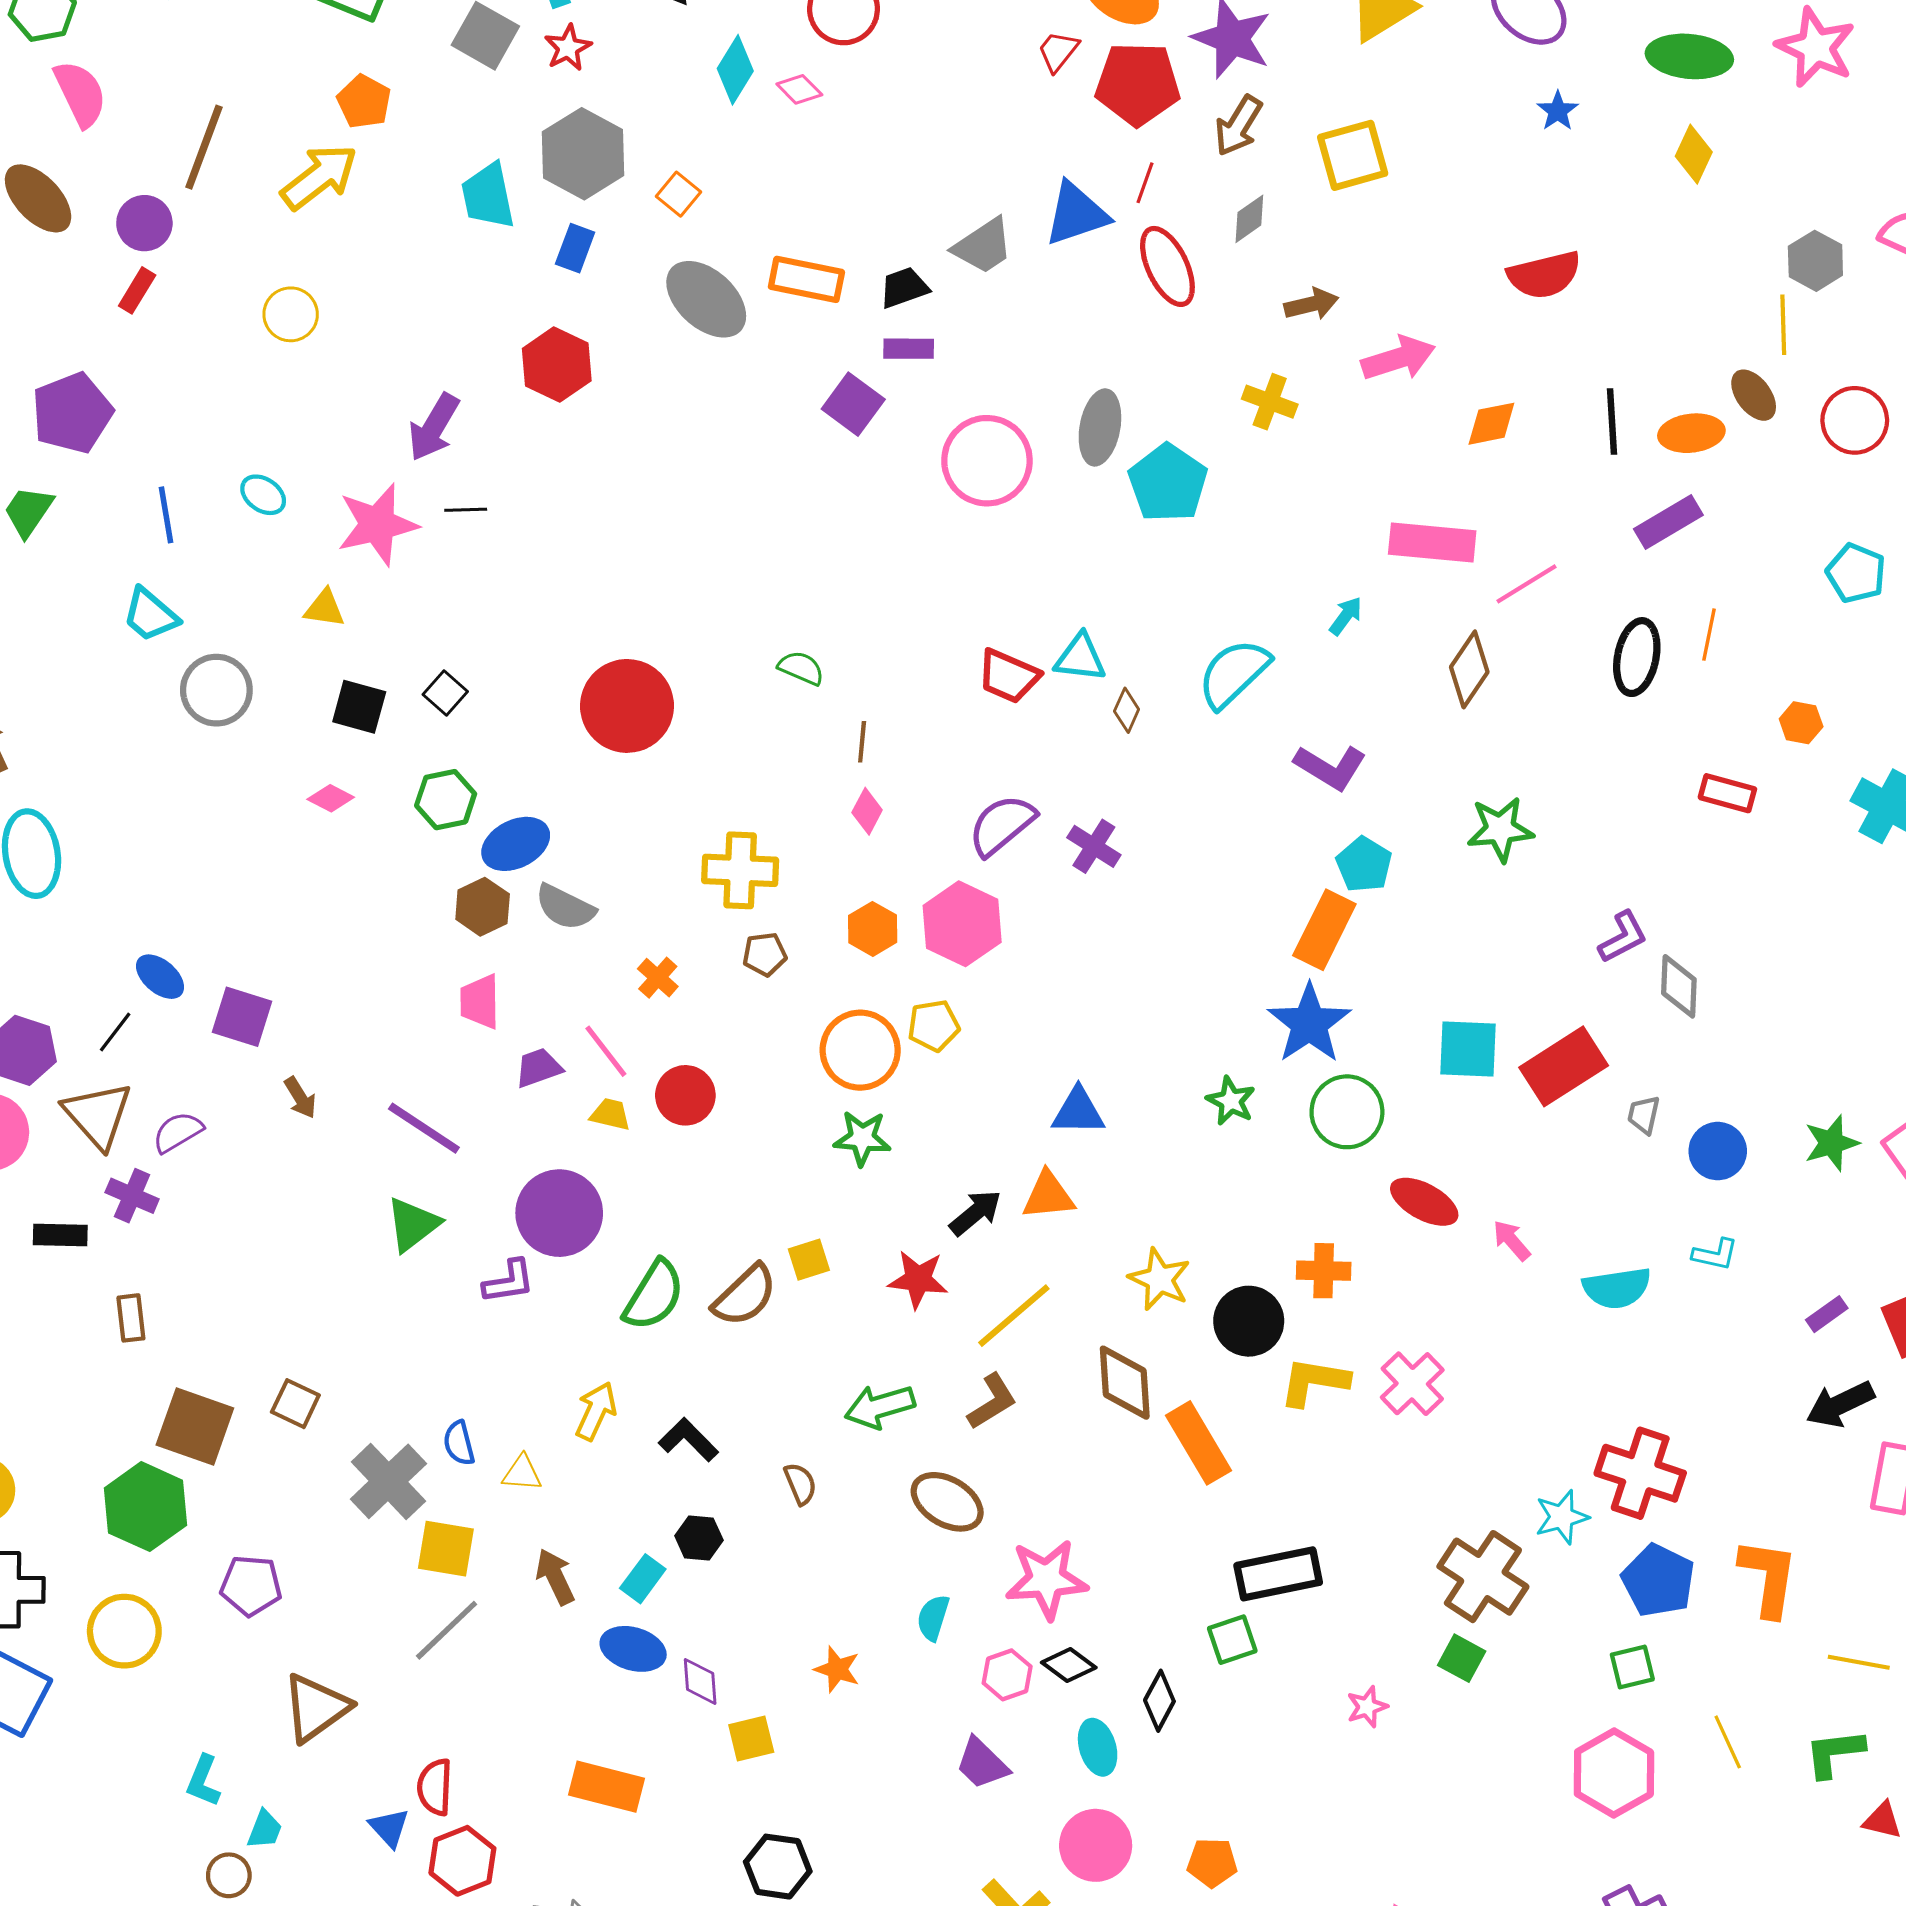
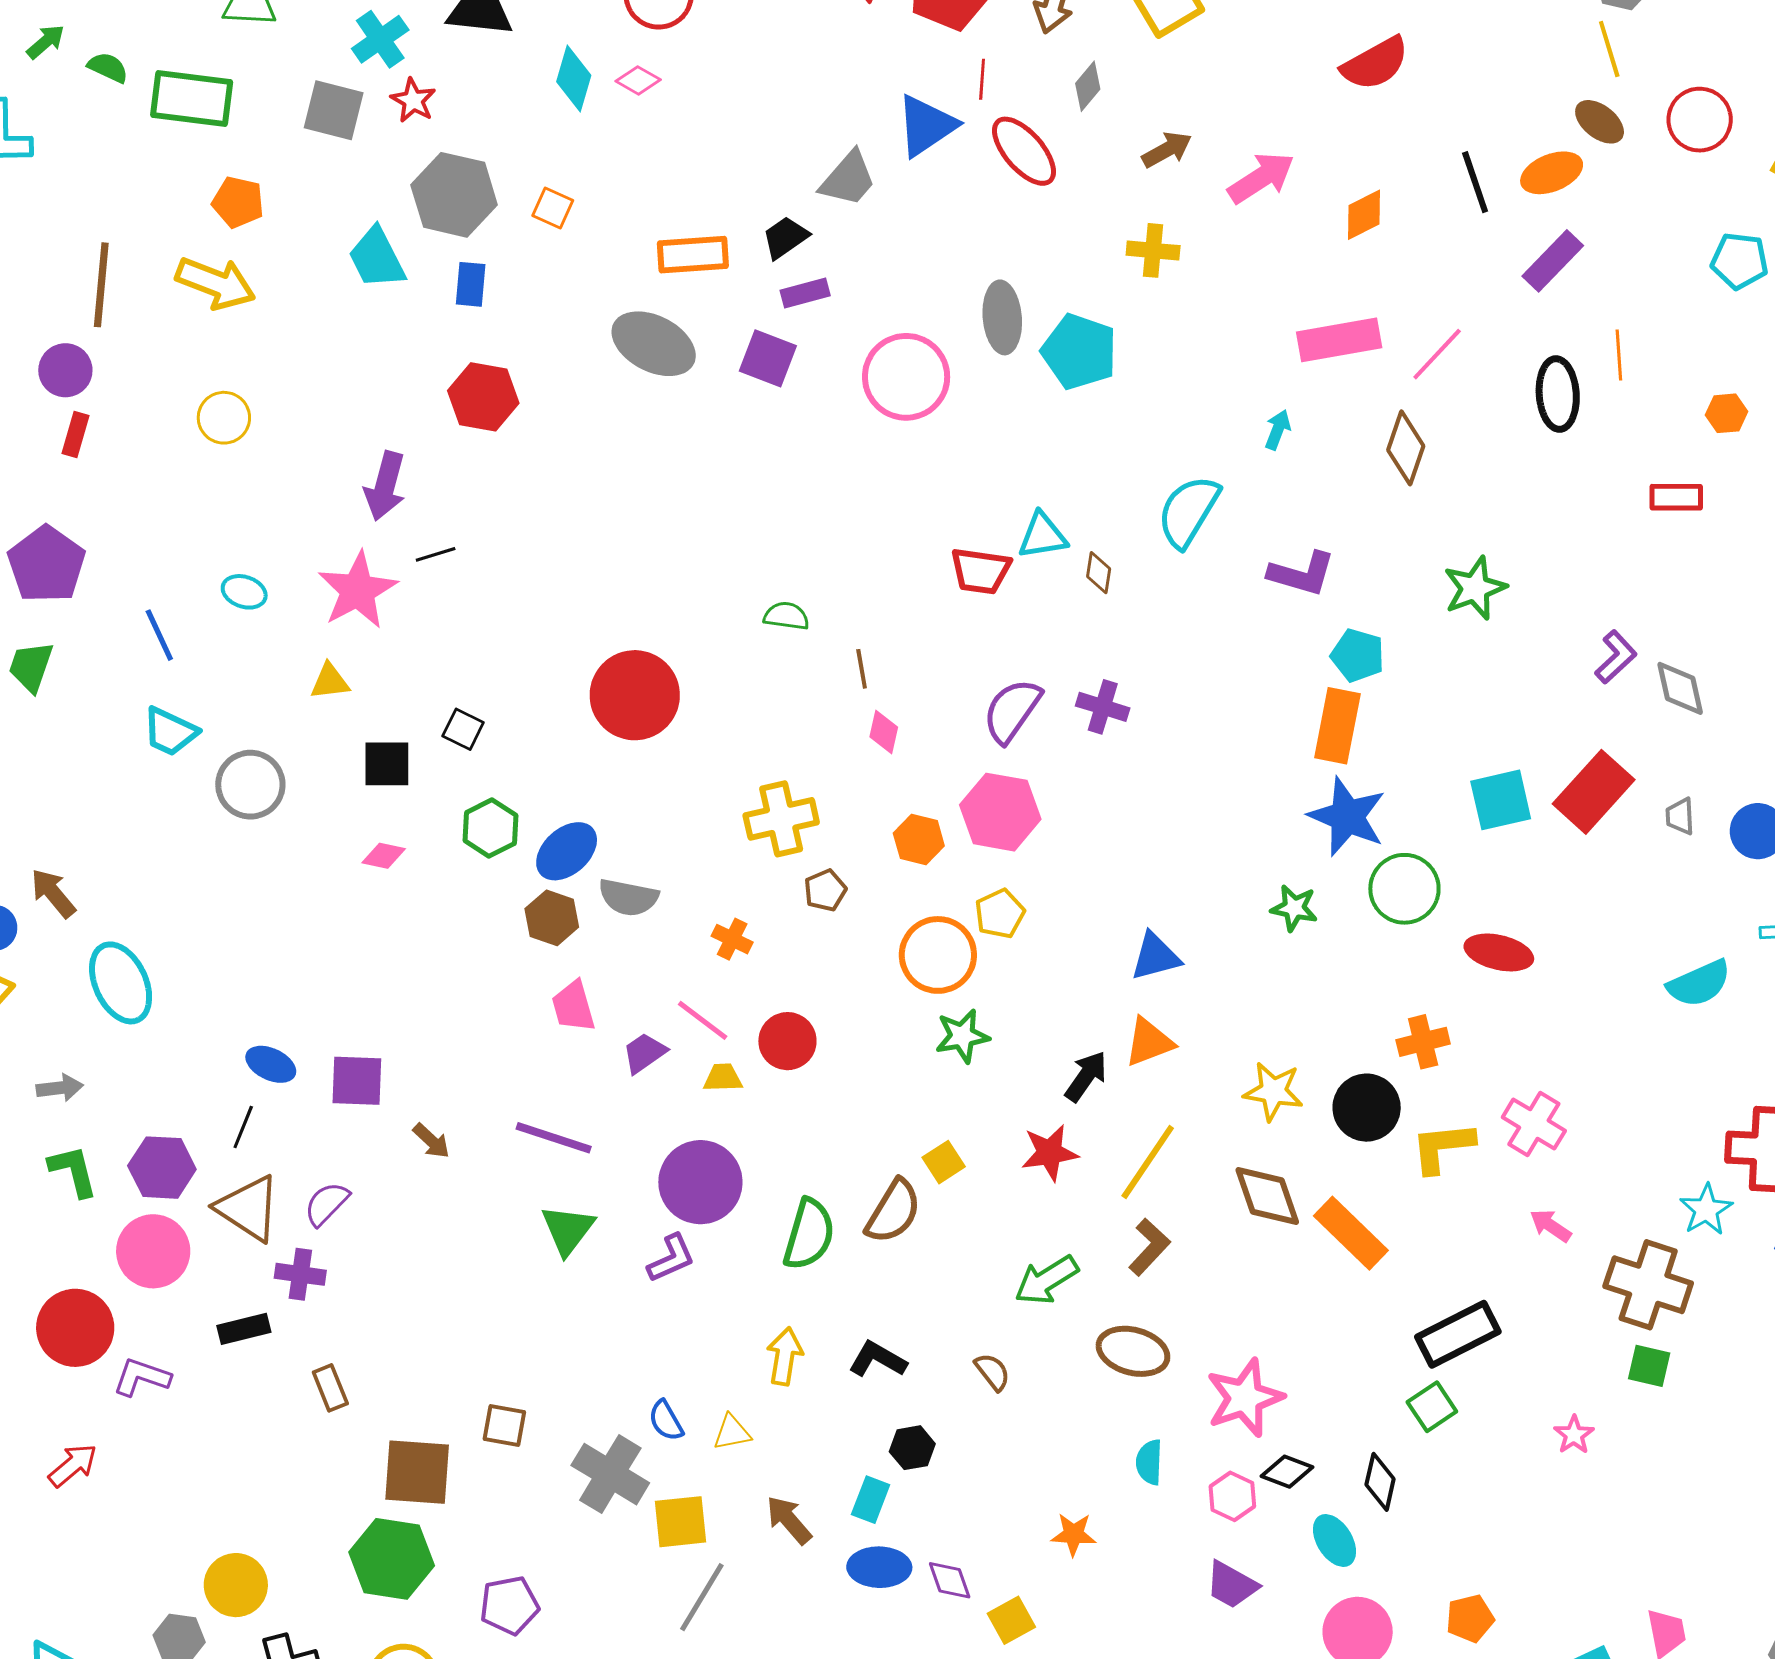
yellow arrow: (319, 177) -> (216, 283), turned 74
gray ellipse: (706, 299) -> (654, 344), moved
pink arrow: (1512, 1240) -> (1551, 1226), moved

